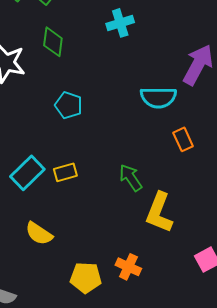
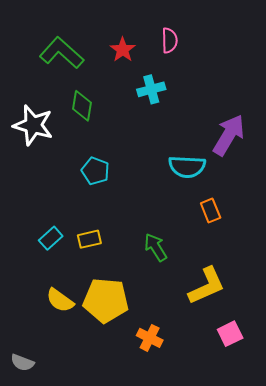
cyan rectangle: (27, 173) -> (51, 238), size x0.7
yellow L-shape: (159, 212) -> (207, 286), moved, turned -138
yellow pentagon: (86, 278) -> (106, 300), moved, size x1.4

